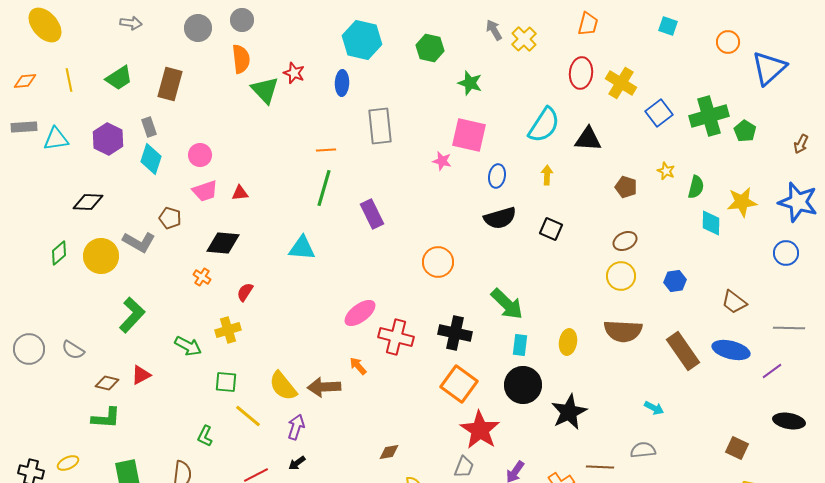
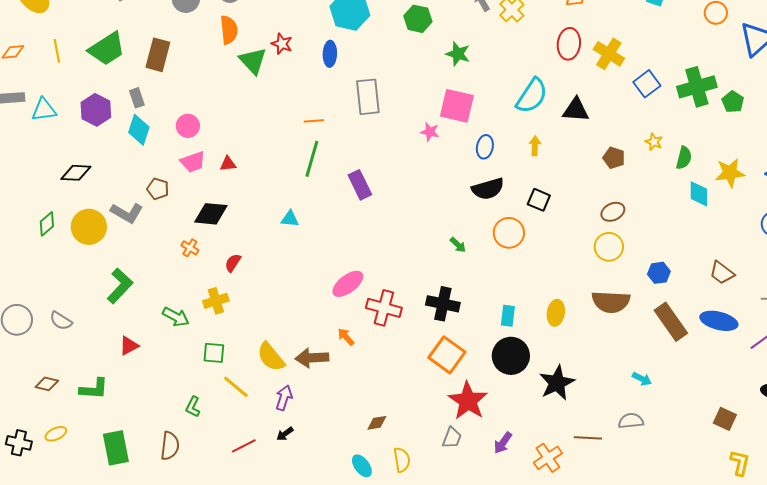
green trapezoid: (119, 78) -> (107, 49), size x1.4
cyan triangle: (302, 248) -> (290, 219), size x0.7
orange circle: (438, 262) -> (509, 233), moved
blue hexagon: (675, 281) -> (659, 273), moved
green arrow: (507, 304) -> (458, 245), moved, size x0.5
brown diamond: (107, 383) -> (47, 384), moved

